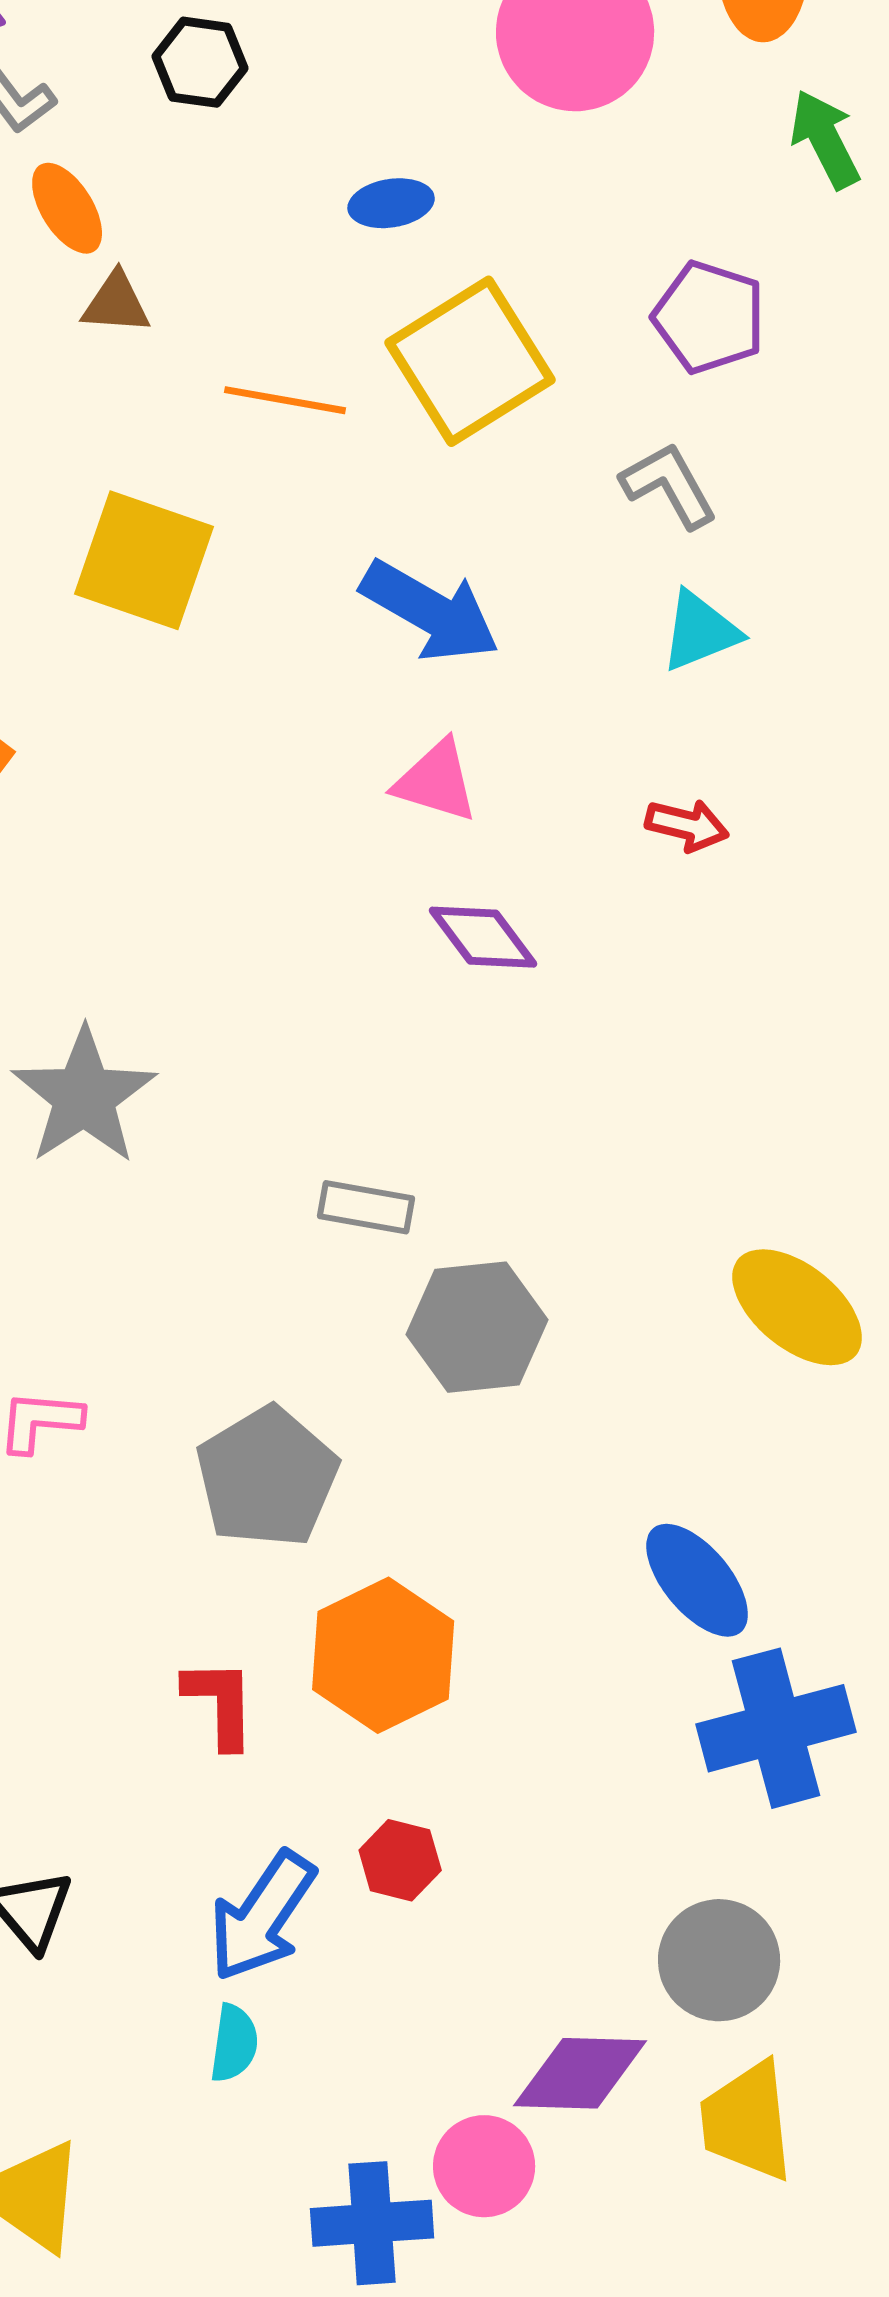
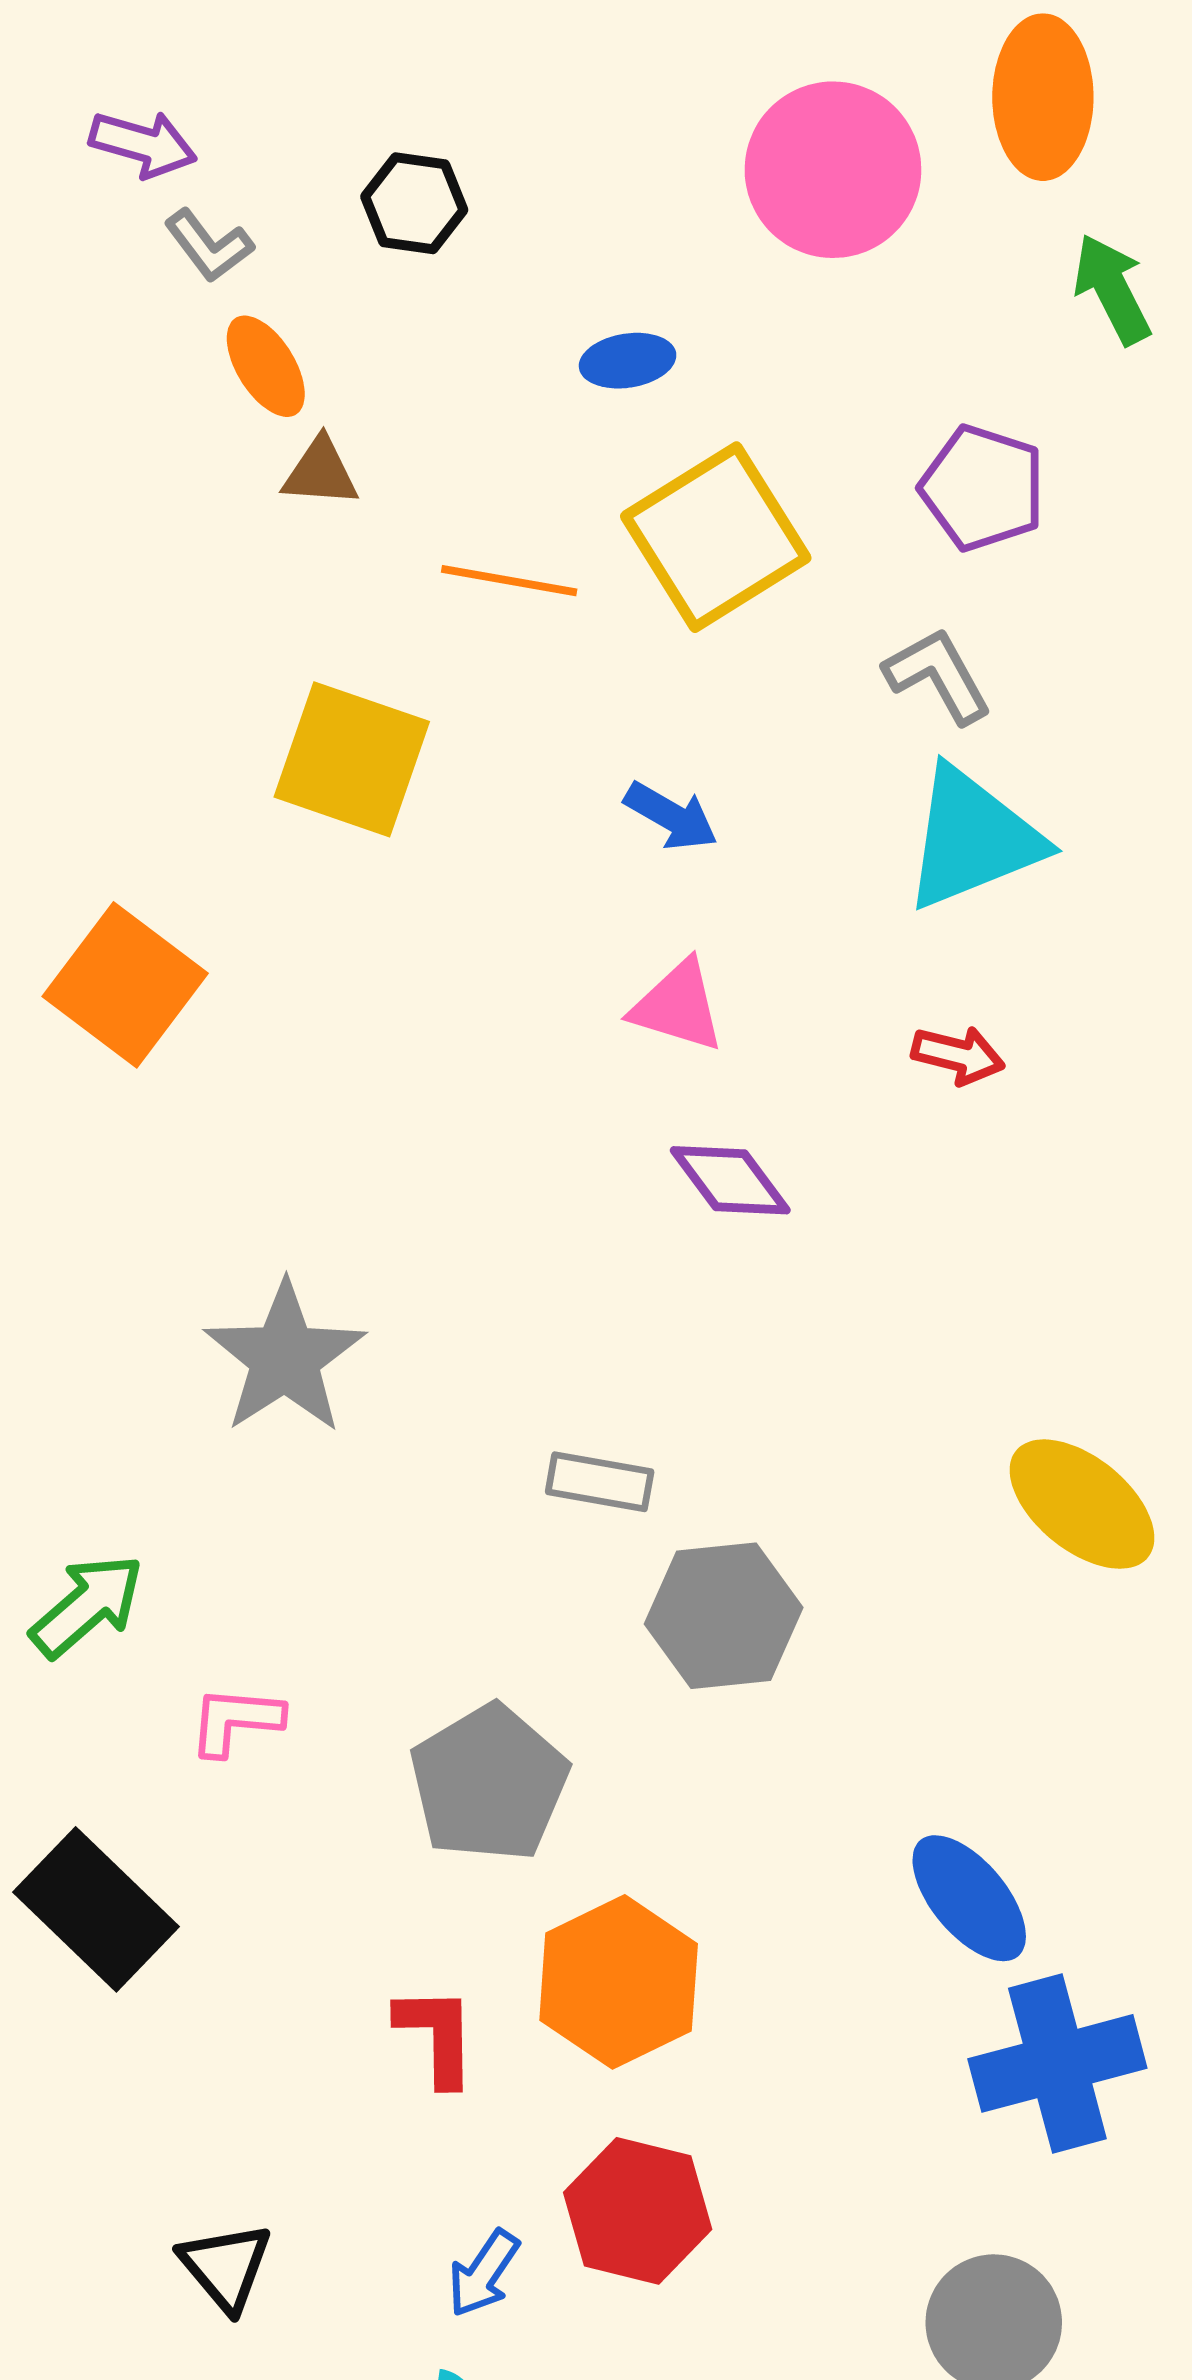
blue arrow: (430, 611) -> (671, 816), size x0.6
cyan triangle: (700, 631) -> (973, 839), size x1.6
yellow ellipse: (797, 1307) -> (1082, 1504), moved
red hexagon: (400, 1860) -> (638, 2211), size x1.6
blue arrow: (262, 1916) -> (483, 2273), size x0.6

